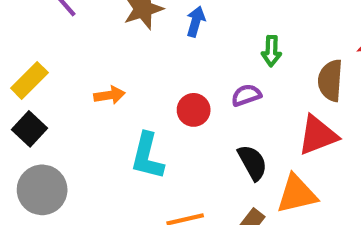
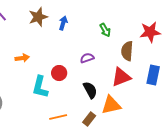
green arrow: (271, 51) -> (105, 30), moved, turned -32
red circle: (194, 110) -> (59, 73), moved

